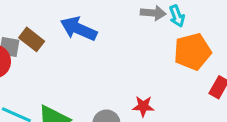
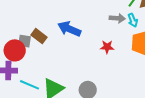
red star: (143, 106) -> (107, 47), moved

